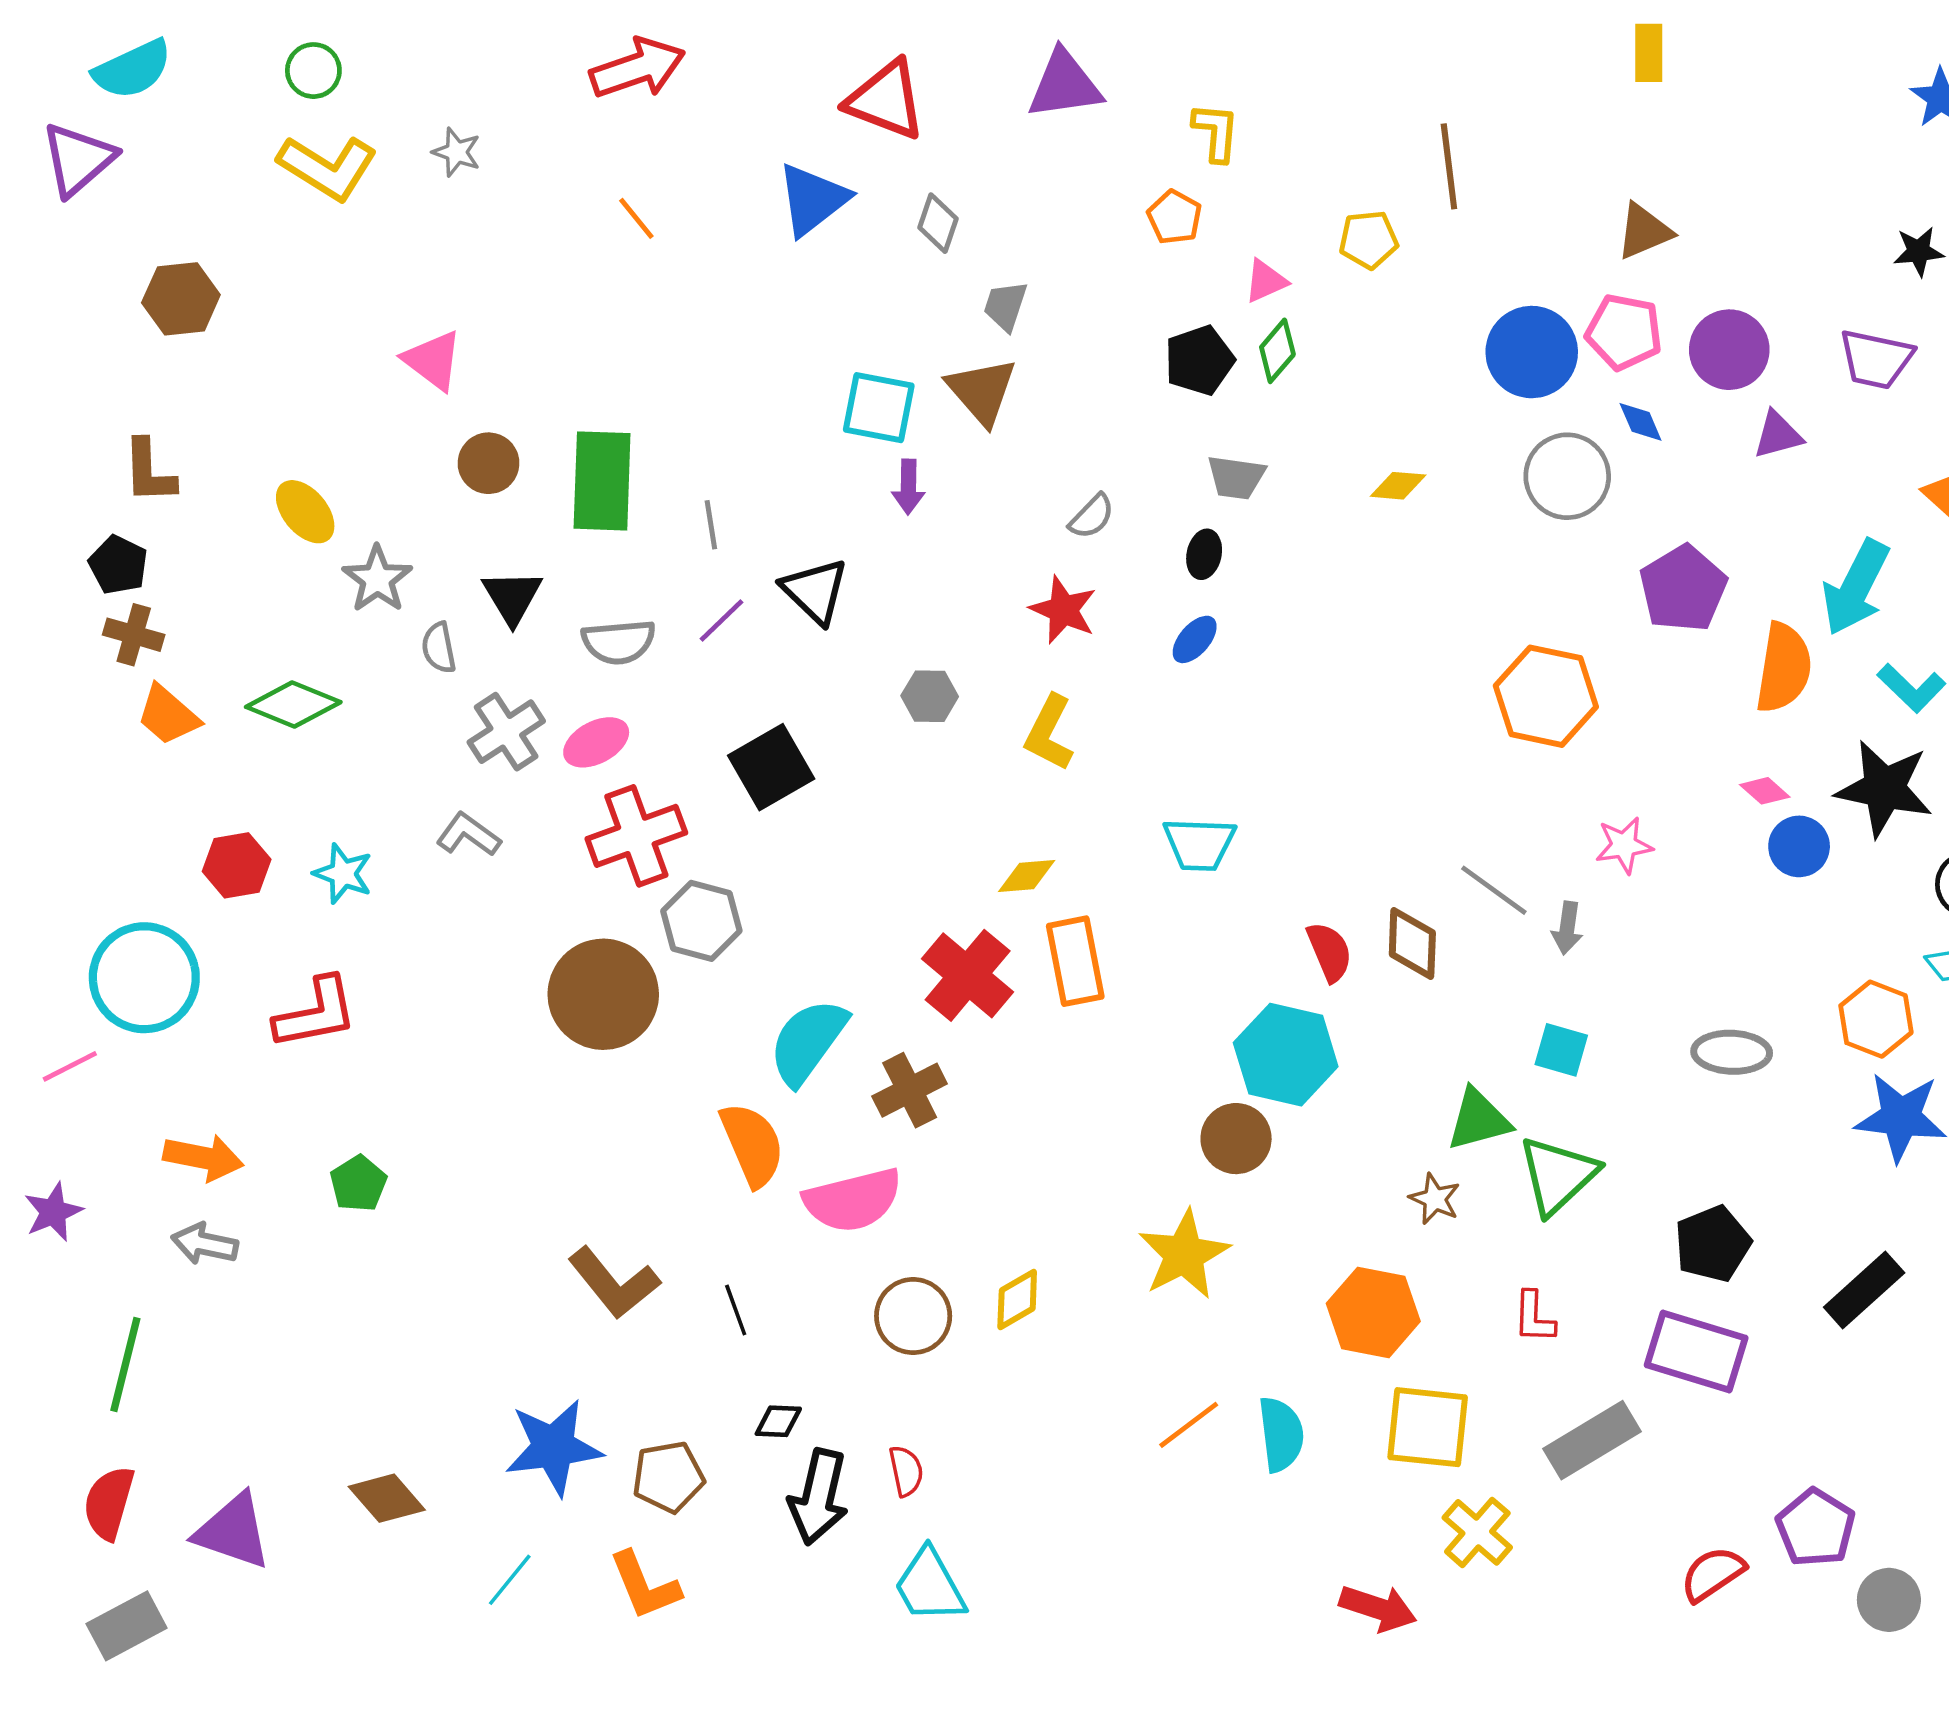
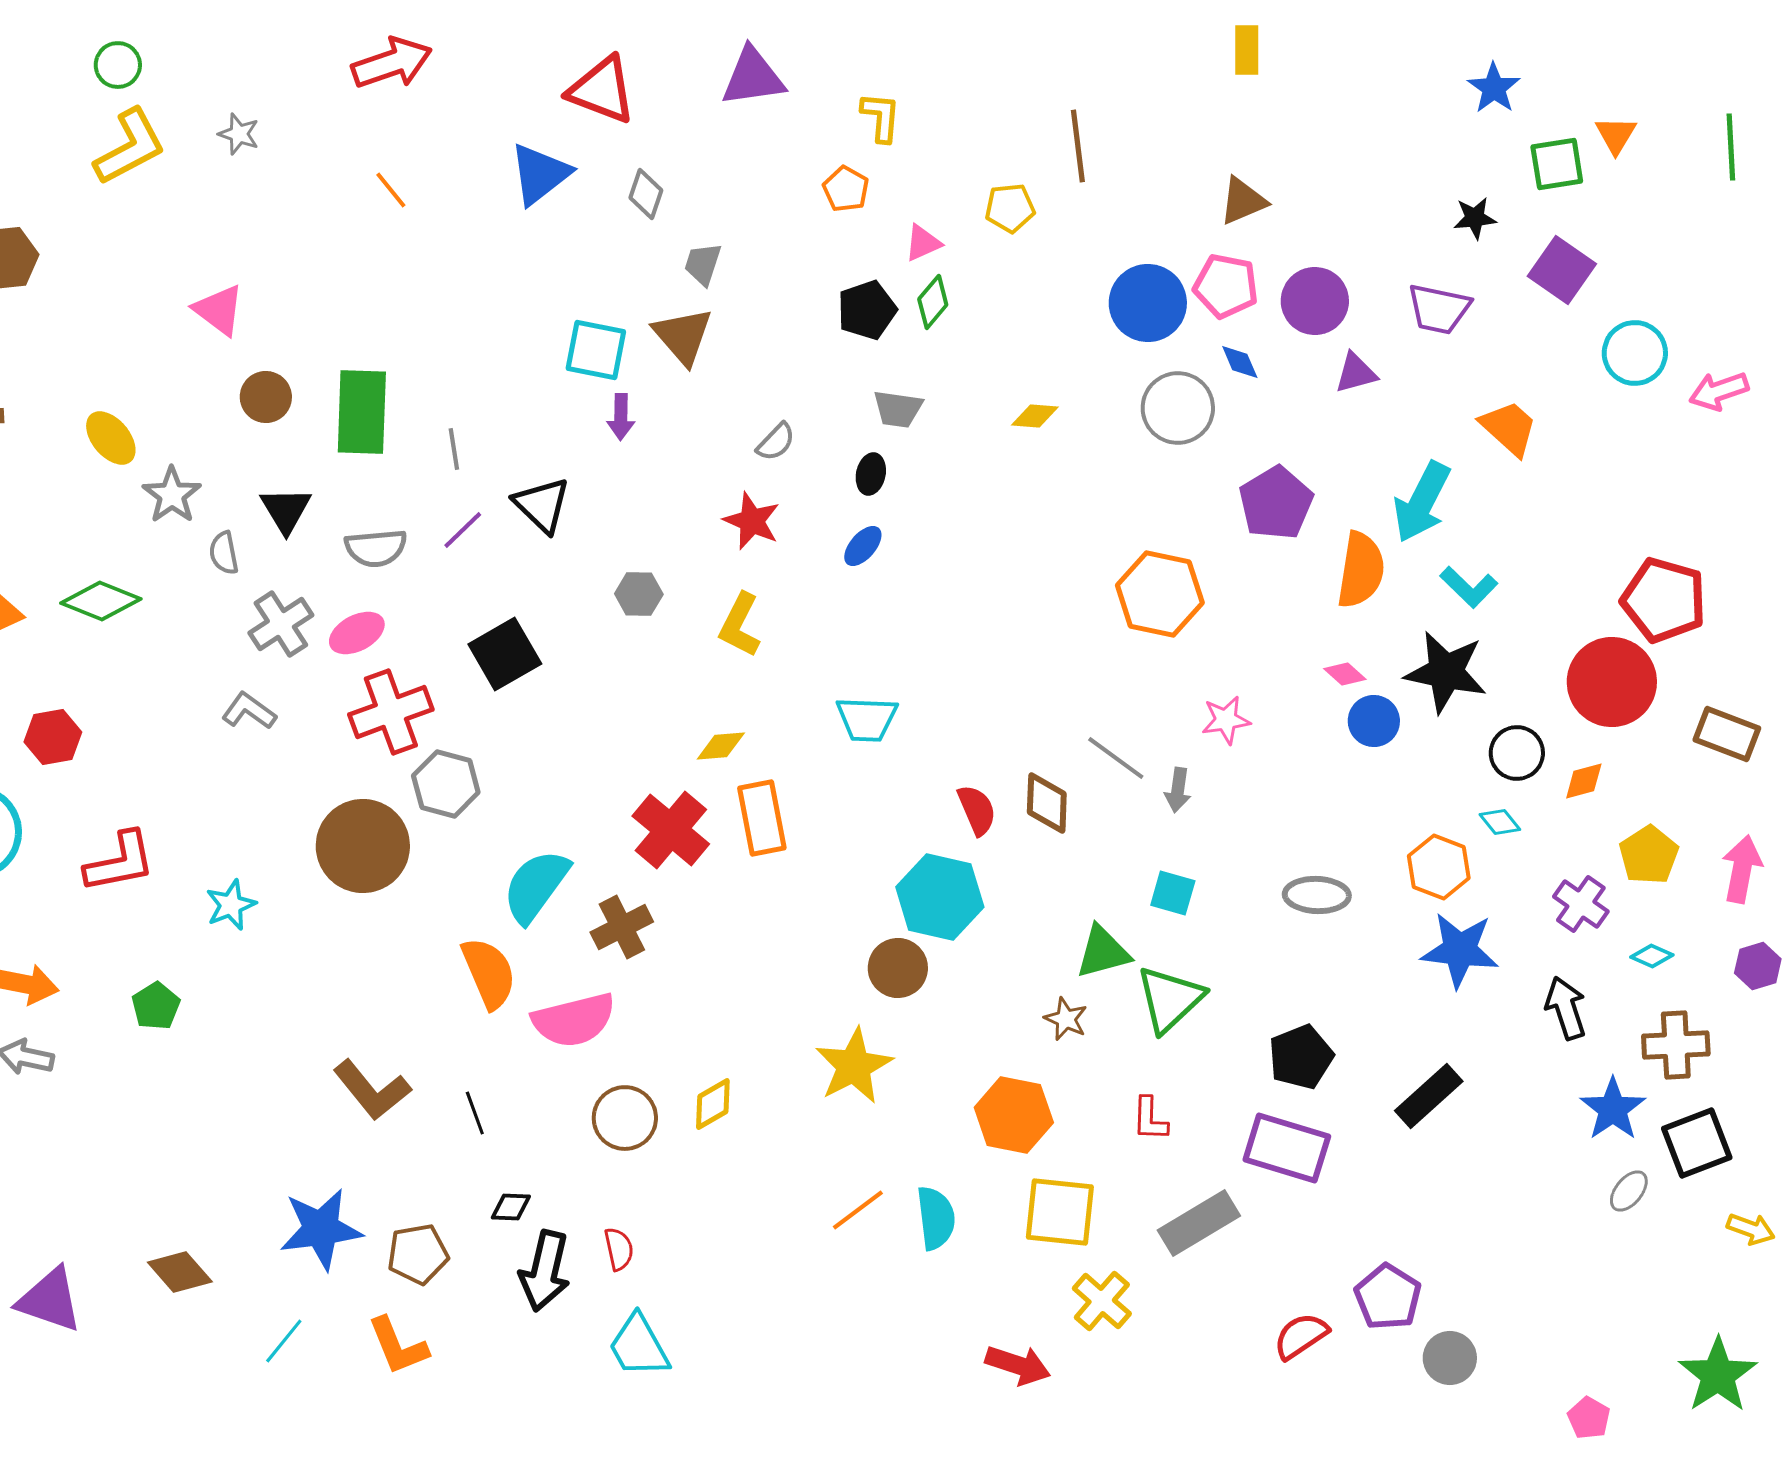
yellow L-shape: (328, 168) -> (130, 147), turned -60
cyan star: (343, 874) -> (231, 905), moved, turned 30

